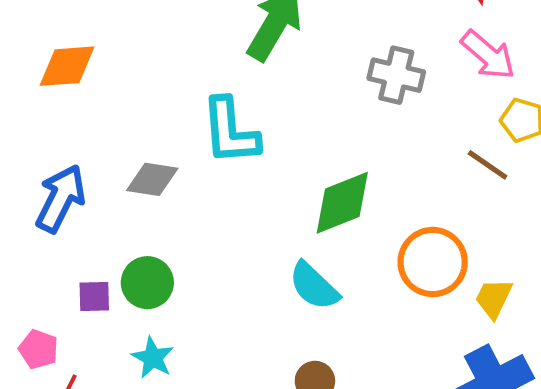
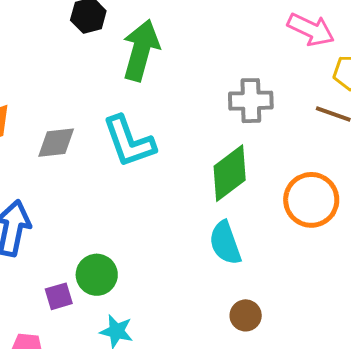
gray cross: (396, 75) -> (251, 101), moved
gray diamond: (152, 179) -> (56, 143), moved
cyan semicircle: (314, 286) -> (225, 243), turned 42

